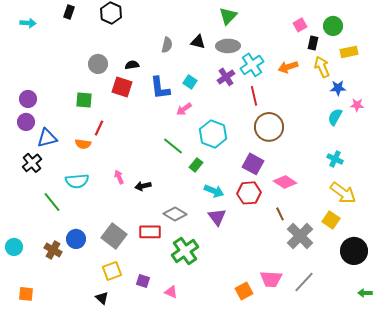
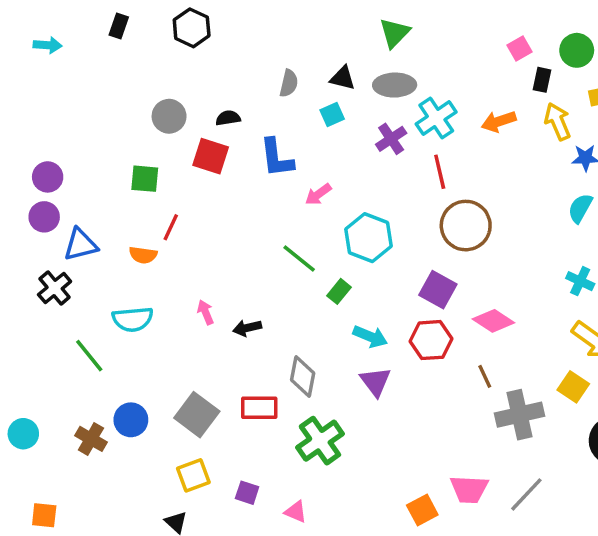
cyan square: (190, 82) -> (332, 115), moved, turned 32
gray diamond: (175, 214) -> (303, 376), turned 70
gray cross: (300, 236) -> (519, 415), turned 32

